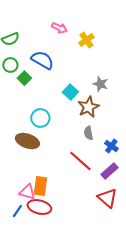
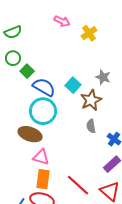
blue semicircle: (42, 60) -> (44, 87), moved
cyan circle: (40, 118) -> (43, 111), size x1.4
red line: (80, 161) -> (78, 185), moved
pink triangle: (27, 192) -> (41, 157), moved

